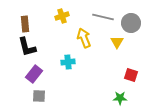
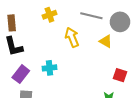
yellow triangle: (117, 42) -> (106, 41), turned -32
cyan cross: (68, 62) -> (49, 68), moved

